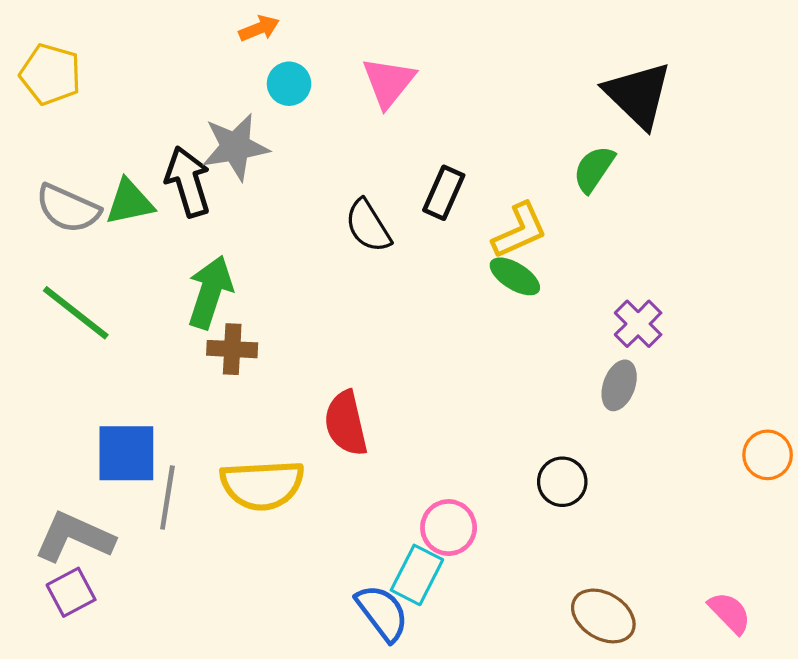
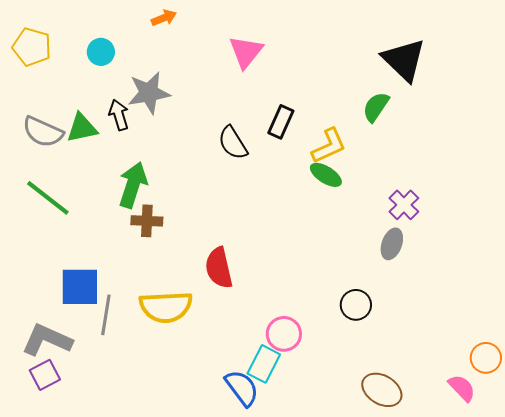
cyan circle: (289, 84) -> (101, 52), moved
black arrow: (188, 182) -> (119, 115), size x0.7
orange circle: (768, 455) -> (486, 358), moved

